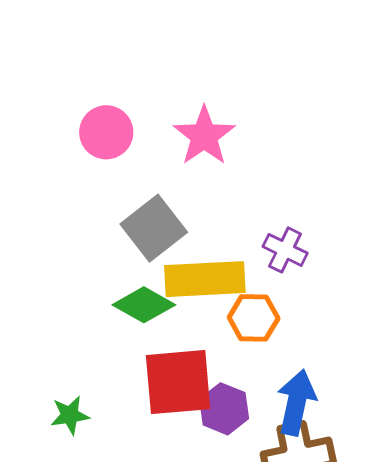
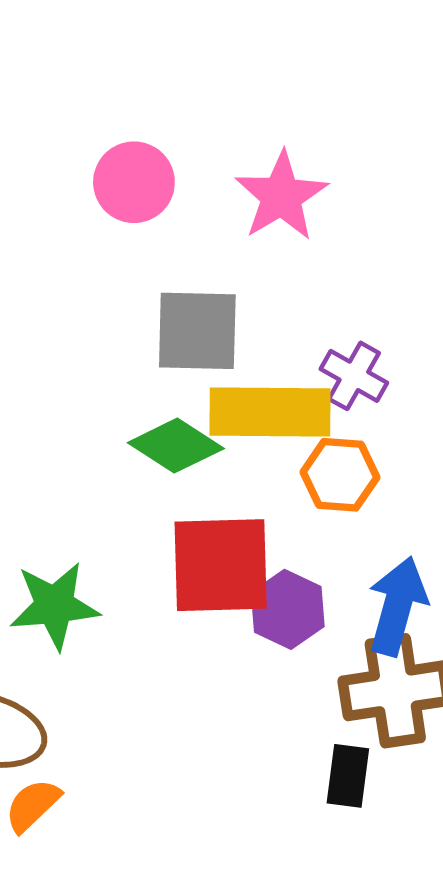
gray square: (154, 228) -> (197, 331), turned 36
purple cross: (285, 250) -> (354, 376), moved
green star: (70, 415) -> (55, 606), size x1.5

